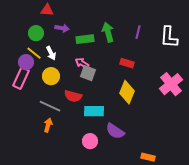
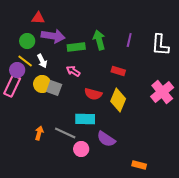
purple arrow: (62, 28) -> (53, 36), size x1.6
gray square: (88, 73) -> (54, 88), moved
red semicircle: (73, 96) -> (93, 94), moved
gray line: (50, 106) -> (65, 133), moved

